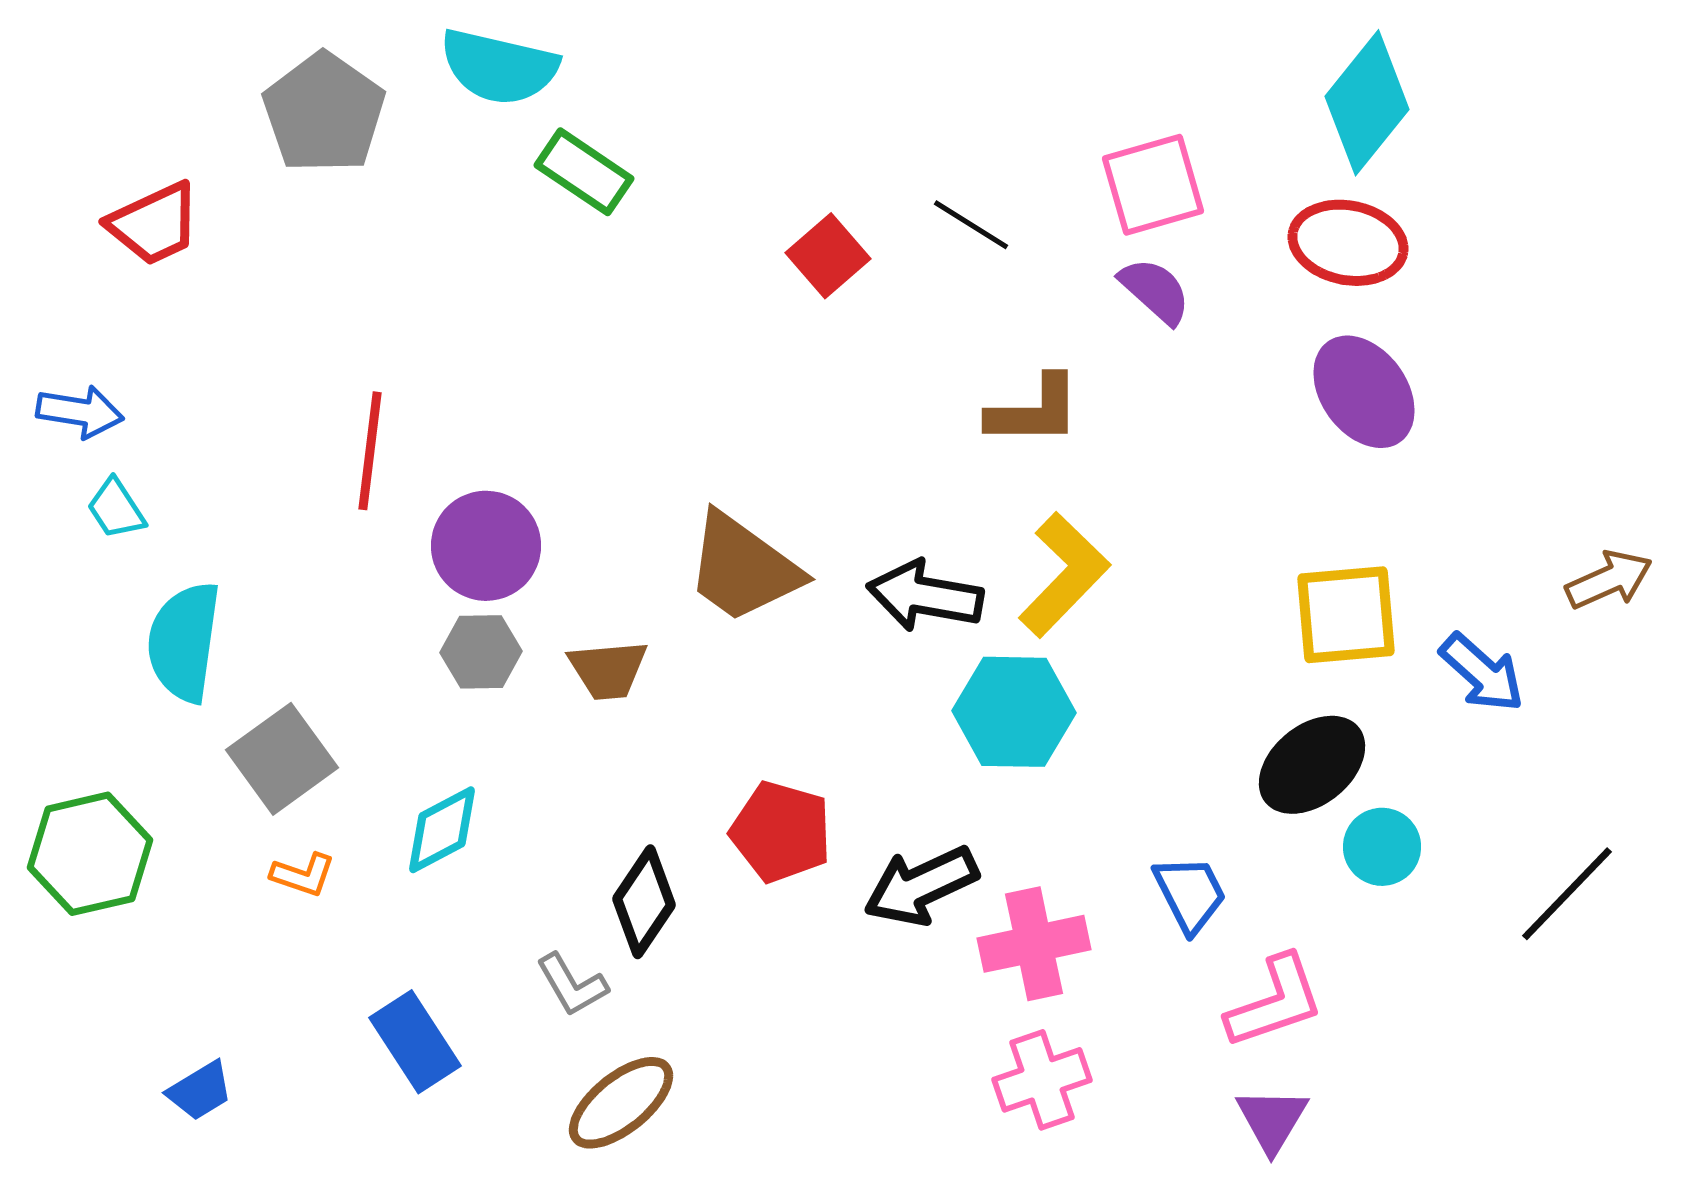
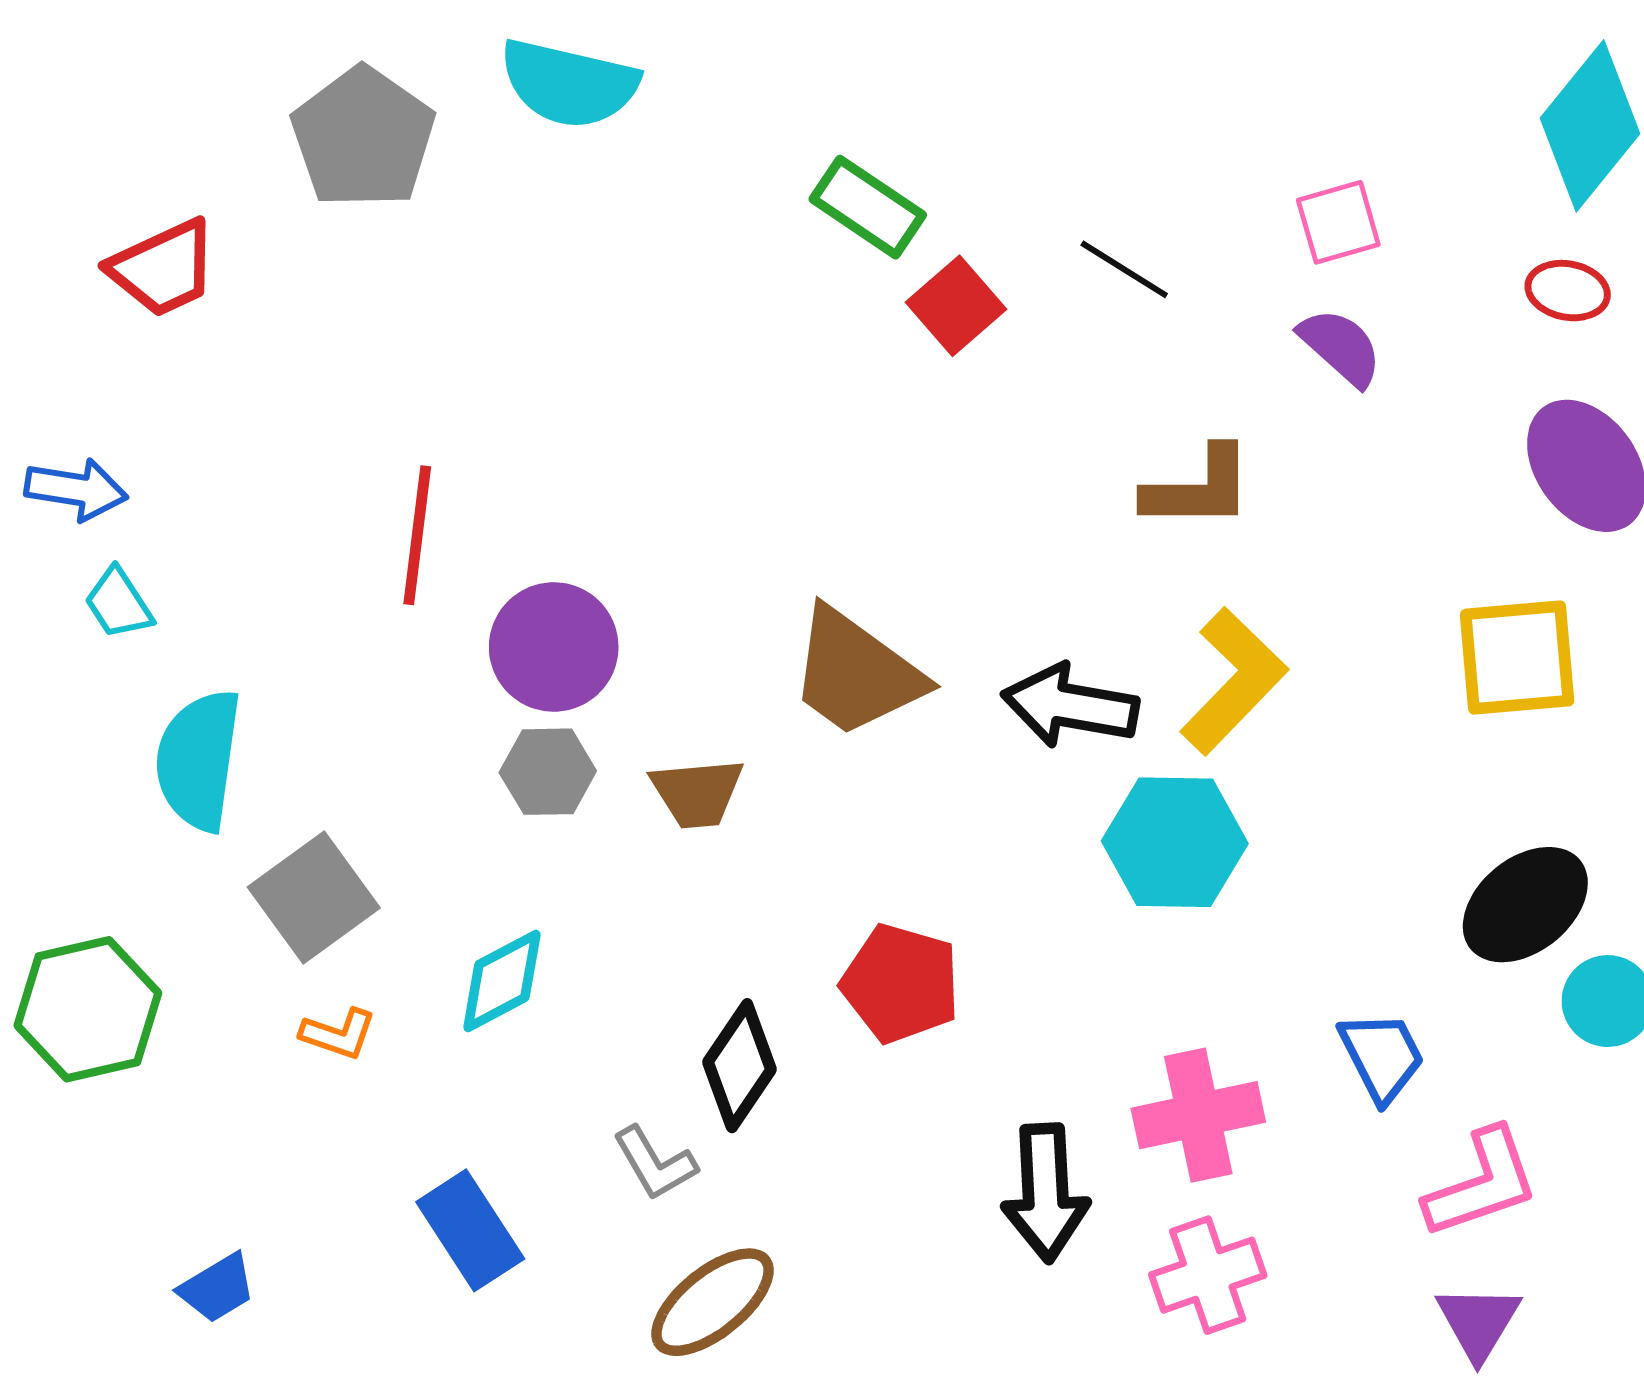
green rectangle: (584, 172) -> (868, 207), moved
pink square: (1153, 185) -> (1338, 222), size x0.7
red ellipse: (1348, 243) -> (1568, 291), size x0.6
yellow square: (1346, 615) -> (1517, 658), moved
black arrow: (921, 886) -> (1045, 1193), moved, turned -68

